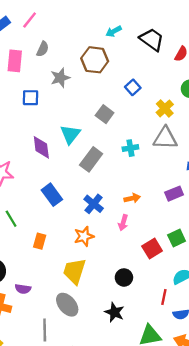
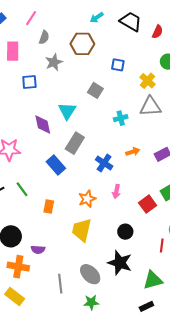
pink line: (30, 20) -> (31, 18), moved
gray semicircle: (43, 49) -> (44, 37), moved
blue square: (133, 87) -> (118, 65), turned -32
gray rectangle: (91, 159) -> (75, 143), moved
orange arrow: (132, 198) -> (133, 152), moved
blue cross: (94, 204) -> (104, 163), moved
pink arrow: (123, 223) -> (116, 191), moved
gray ellipse: (67, 305) -> (90, 274), moved
black star: (114, 312) -> (120, 263), size x1.4

